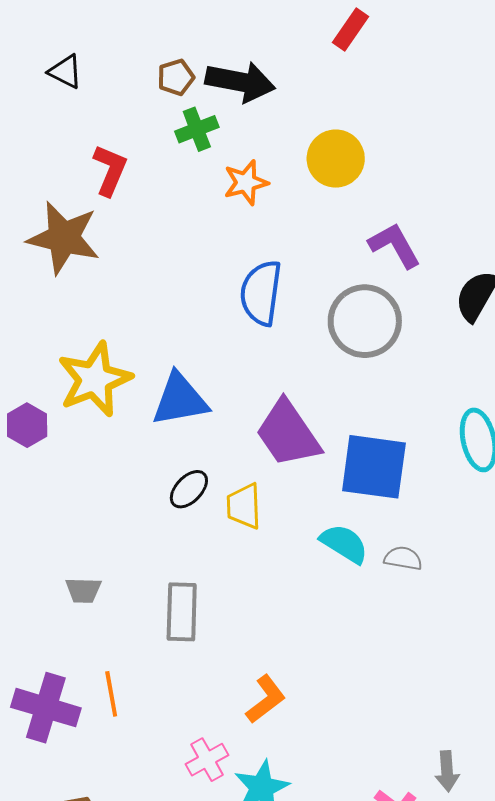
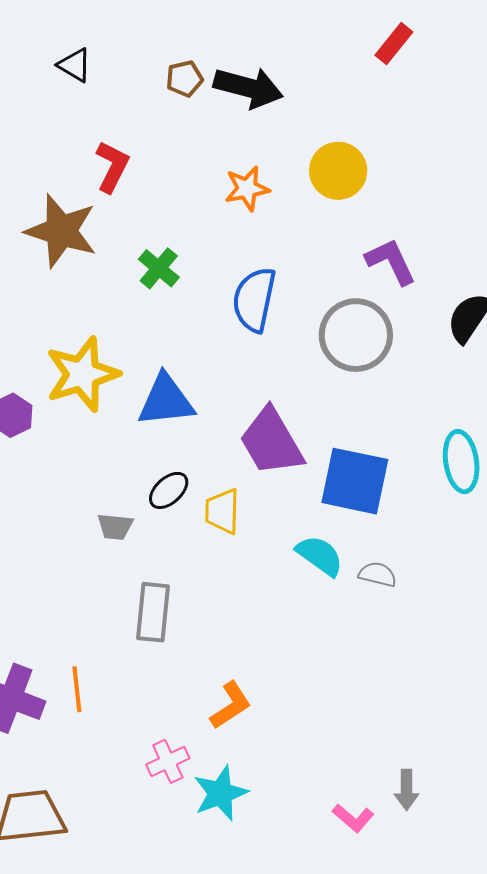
red rectangle: (350, 29) -> (394, 44), moved
green cross: (197, 129) -> (159, 268), moved, turned -33
gray trapezoid: (83, 590) -> (115, 527), moved

